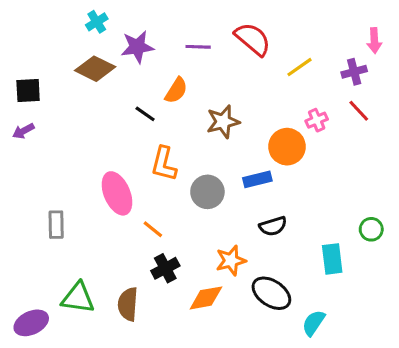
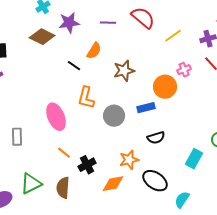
orange line: (153, 229) -> (64, 153), moved
cyan rectangle: (332, 259) -> (194, 159), turned 36
green triangle: (78, 298) -> (31, 184), turned -35

